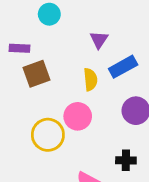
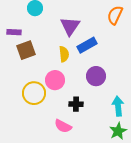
purple triangle: (99, 40) -> (70, 26), size x1.5
black cross: (126, 160) -> (76, 104), moved

